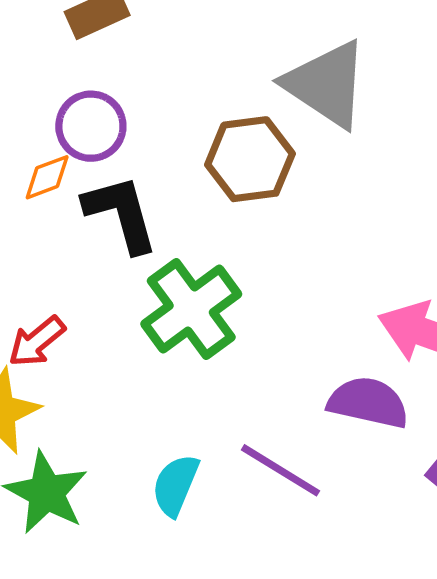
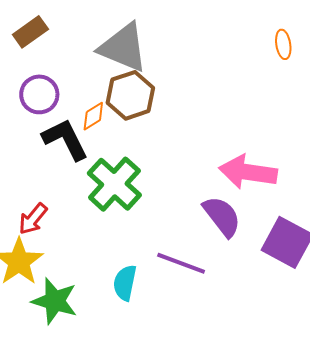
gray triangle: (326, 84) -> (123, 48), moved
orange diamond: (47, 177) -> (93, 116), moved
purple semicircle: (368, 402) -> (222, 216), turned 51

